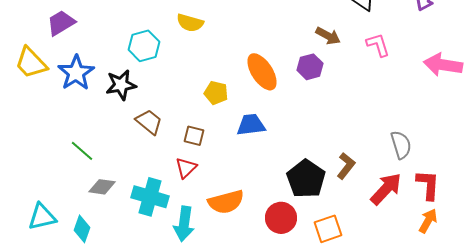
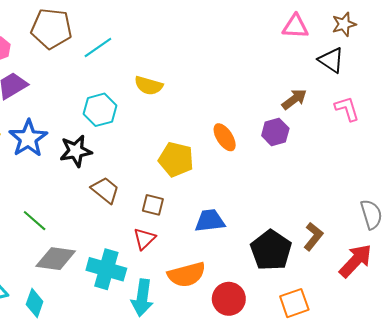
brown arrow: (328, 36) -> (294, 99), turned -65
orange ellipse: (262, 72) -> (225, 137), size x0.7
yellow pentagon: (216, 93) -> (176, 159), size x1.4
blue trapezoid: (251, 125) -> (210, 221), moved
gray diamond: (102, 187) -> (56, 259), size x1.4
red circle: (281, 218) -> (229, 299), moved

